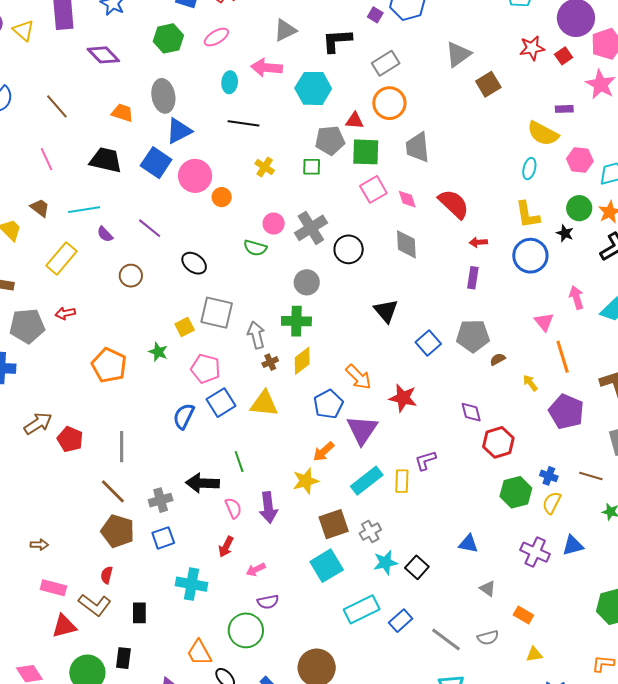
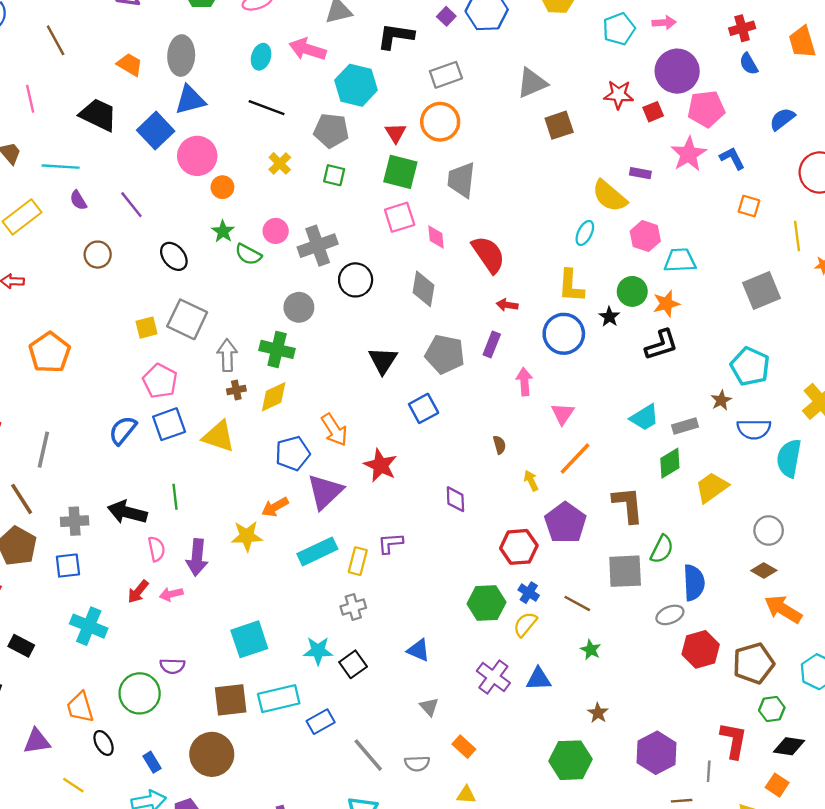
red triangle: (355, 121) -> (395, 133), turned 42
gray pentagon: (330, 140) -> (331, 131), moved
pink arrow: (576, 298) -> (524, 382), moved
gray pentagon: (473, 336) -> (445, 354), moved
green star: (158, 352) -> (223, 231), moved
orange line: (563, 357) -> (575, 459), turned 48
brown semicircle: (498, 359) -> (499, 445), turned 91
red hexagon: (498, 442) -> (519, 547), moved
brown square: (334, 524) -> (231, 700), moved
gray cross: (370, 532) -> (353, 607), moved
pink arrow: (256, 570) -> (171, 594), moved
black rectangle: (139, 613) -> (21, 646), turned -75

